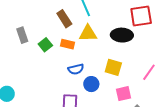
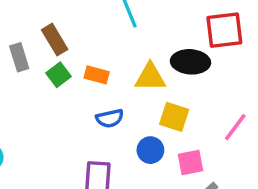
brown rectangle: (64, 19) -> (55, 40), moved
yellow triangle: (88, 33) -> (150, 77), moved
blue circle: (91, 84) -> (150, 150), moved

